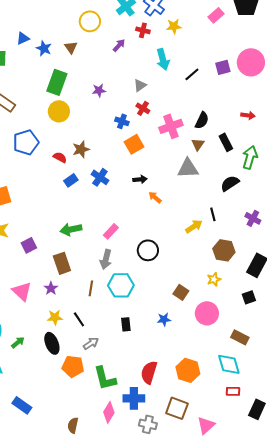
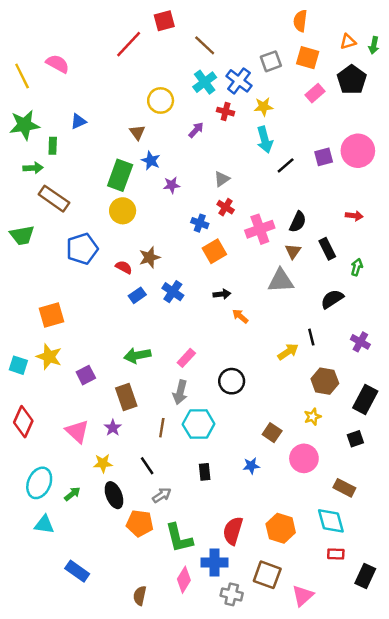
blue star: (44, 48) -> (151, 161), moved
cyan arrow: (163, 59) -> (265, 140), moved
green arrow: (250, 157) -> (357, 267), size x0.6
yellow star: (55, 317) -> (103, 463), moved

